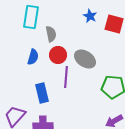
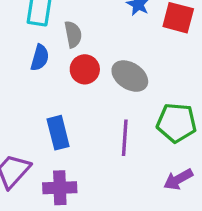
blue semicircle: (33, 57) -> (40, 58), moved
purple line: (66, 77) -> (125, 138), moved

